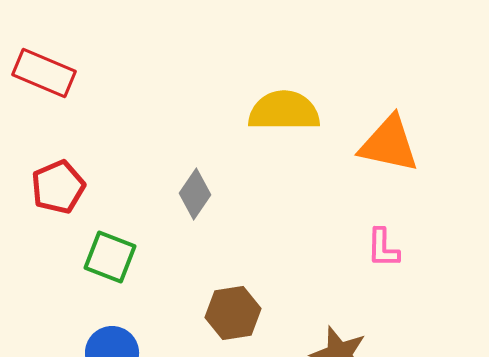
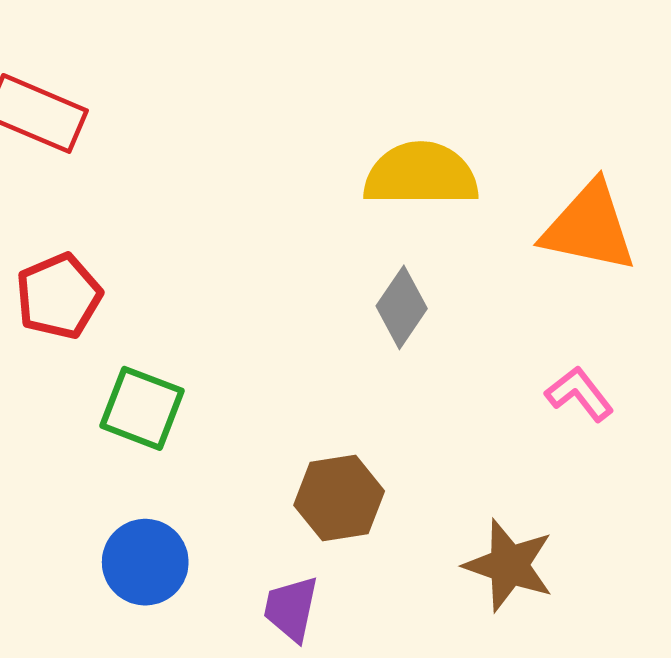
gray diamond: (195, 194) -> (402, 307), moved
pink L-shape: (383, 248) -> (579, 394), turned 141

